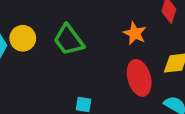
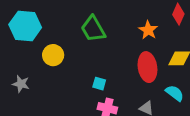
yellow circle: (23, 38) -> (53, 55), moved

